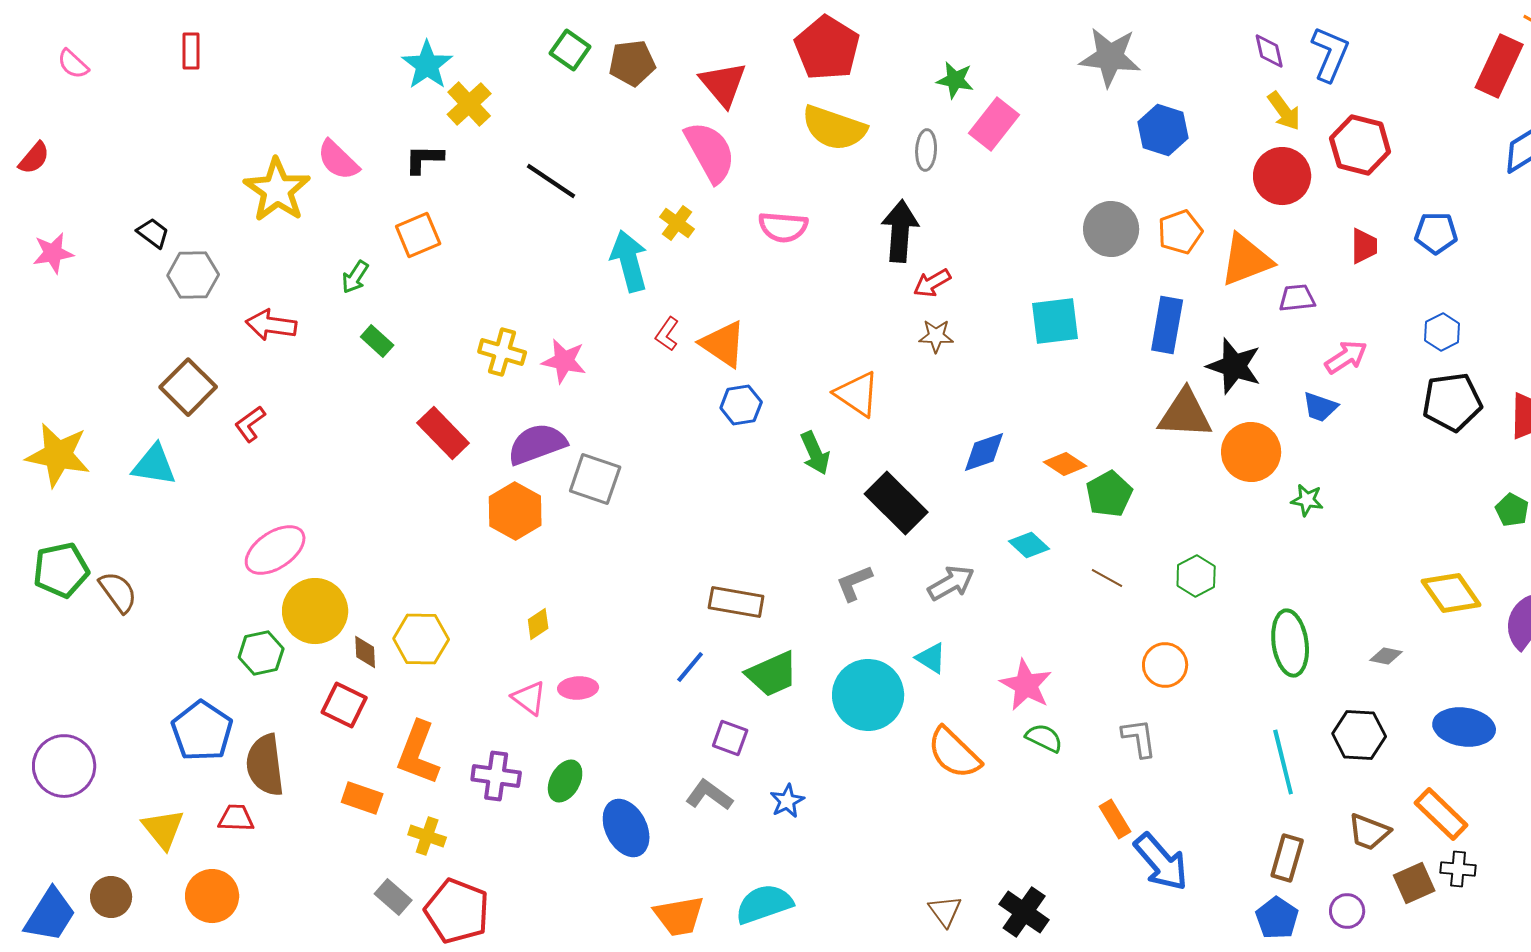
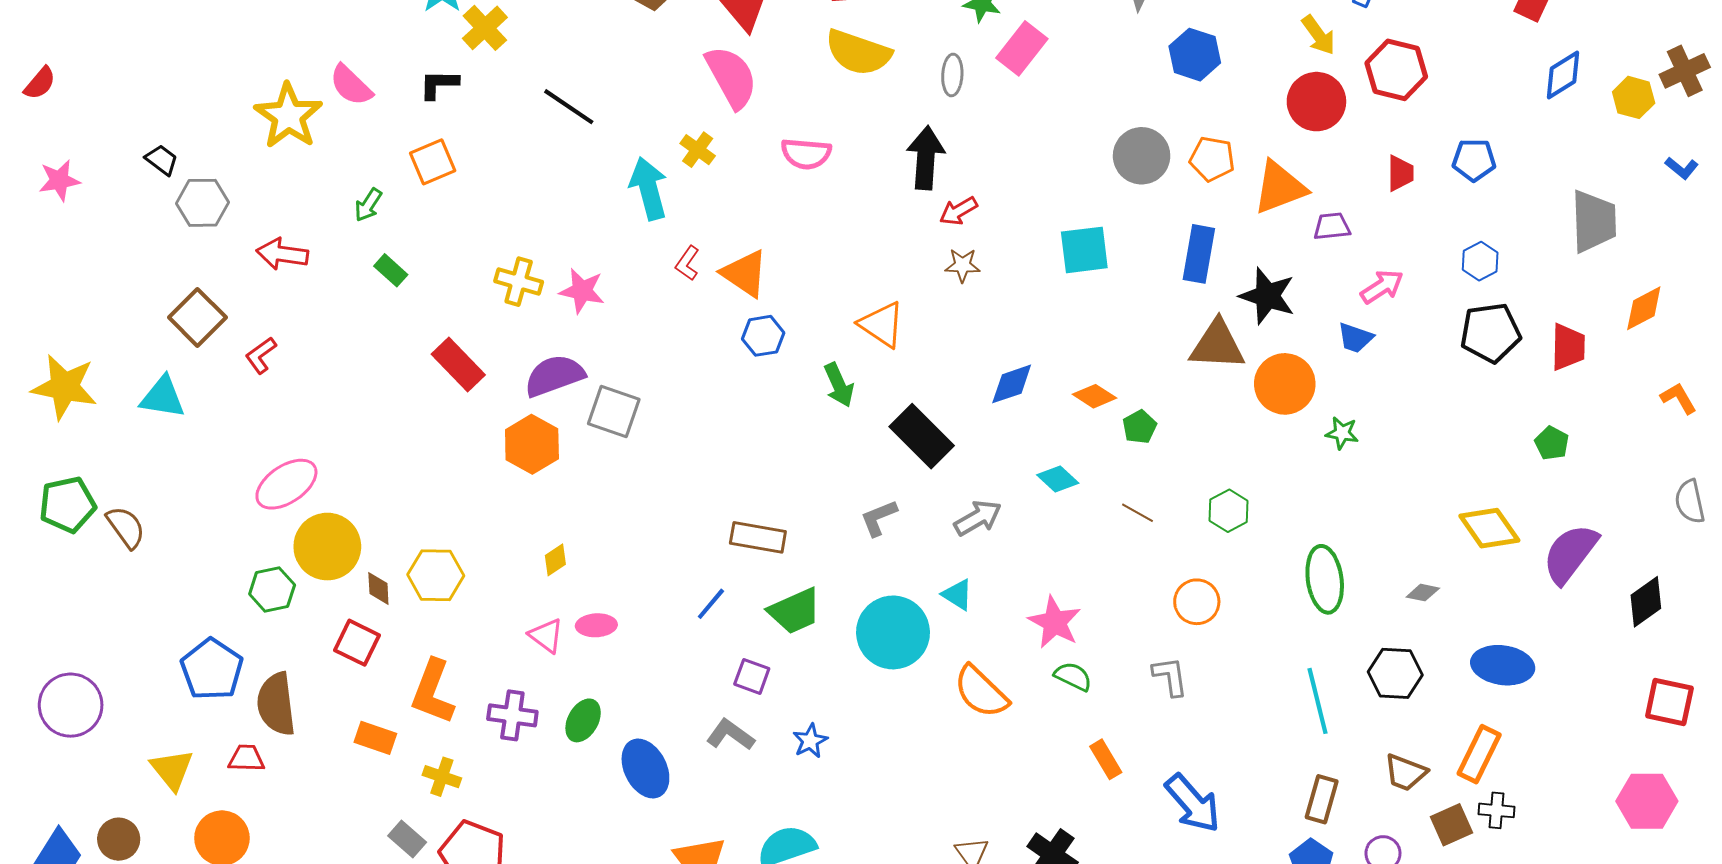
orange pentagon: (1180, 232) -> (1212, 159), turned 30
green pentagon: (1109, 494) -> (1140, 427), size x0.7
orange rectangle: (1441, 814) -> (1479, 754), turned 72
orange rectangle: (1115, 819) -> (1106, 759), moved

